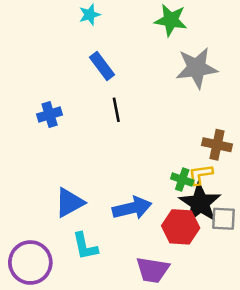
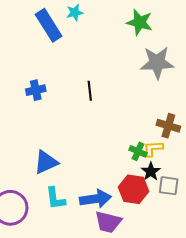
blue rectangle: (102, 66) -> (49, 25), moved, size x1.4
black star: (200, 203) -> (151, 172), size x0.6
blue arrow: (132, 208) -> (95, 199), moved

